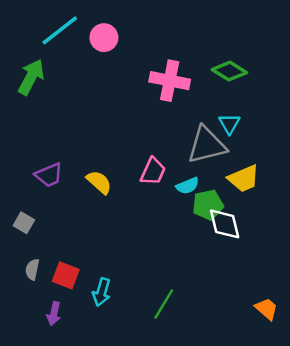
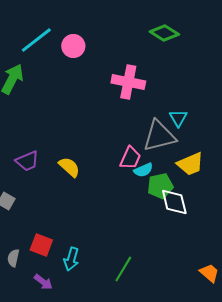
green diamond: (229, 71) -> (164, 33), moved
pink trapezoid: (153, 171) -> (130, 158), moved
gray semicircle: (32, 269) -> (13, 258), moved
purple arrow: (54, 314) -> (43, 282), moved, turned -66

